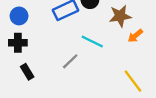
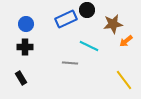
gray line: (70, 61) -> (70, 63), turned 49
black rectangle: (27, 72) -> (21, 78), moved

